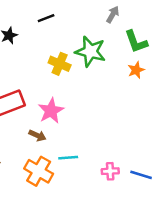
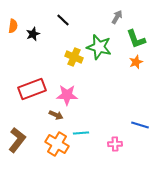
black line: (46, 18) -> (63, 20), turned 64
pink star: (51, 111) -> (67, 95), turned 30
blue line: (141, 175) -> (140, 125), moved

